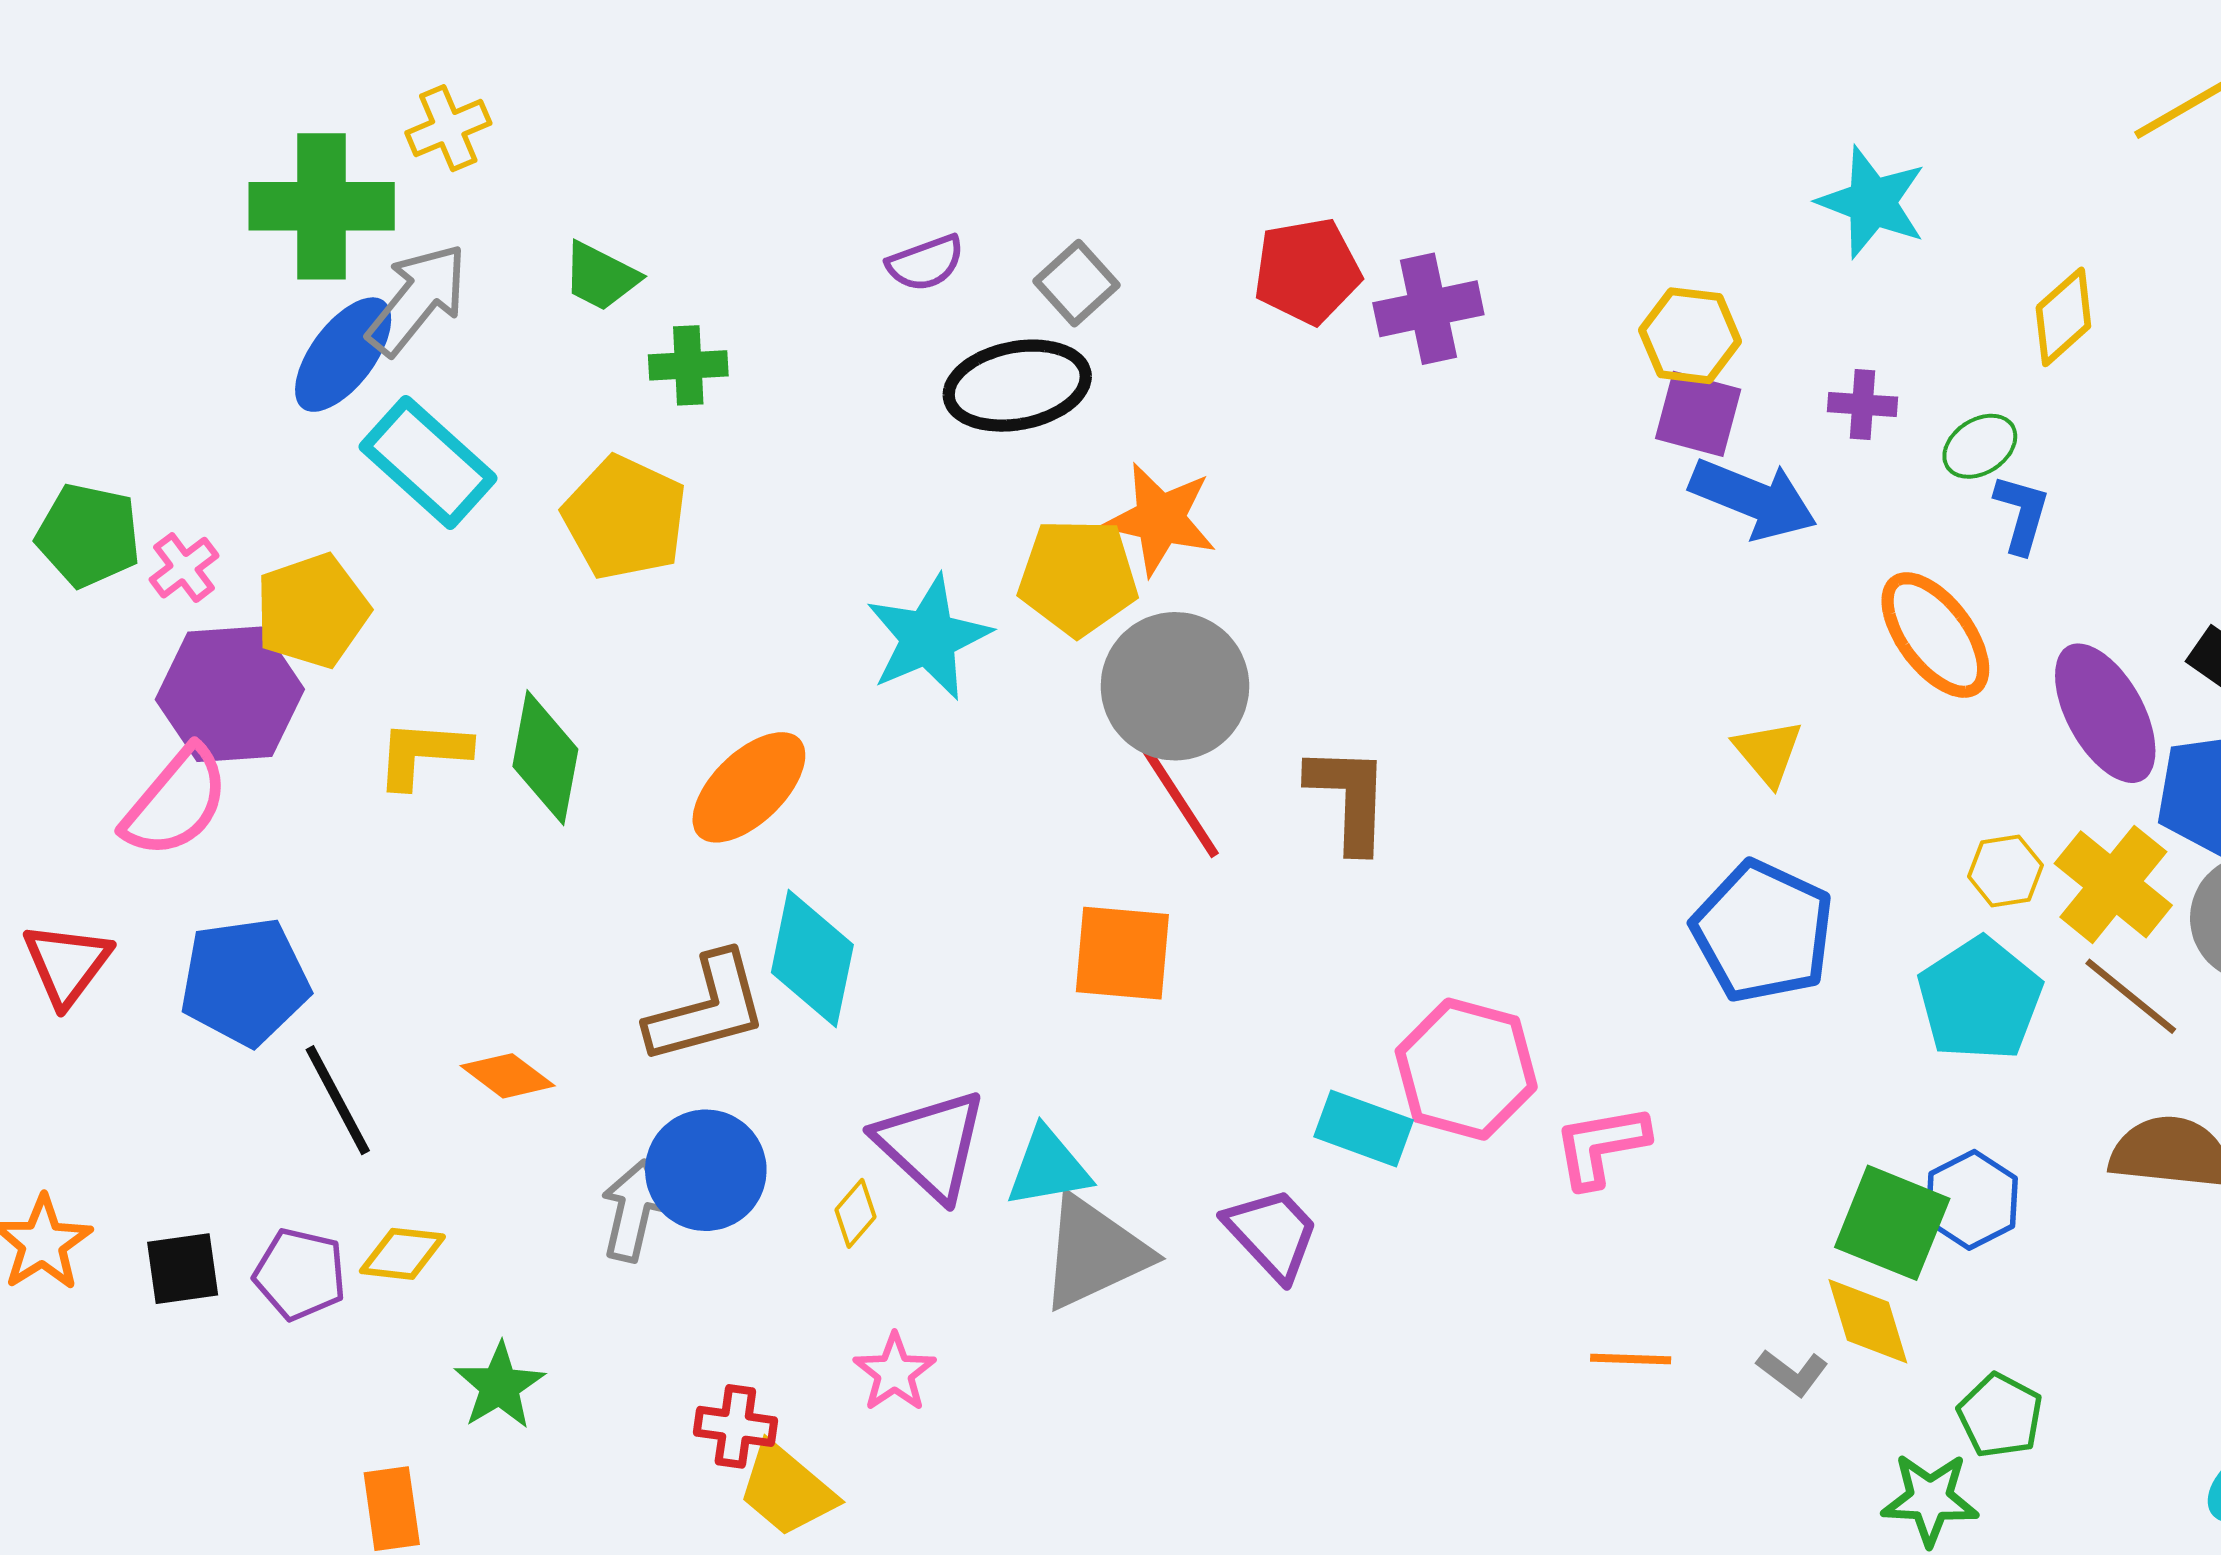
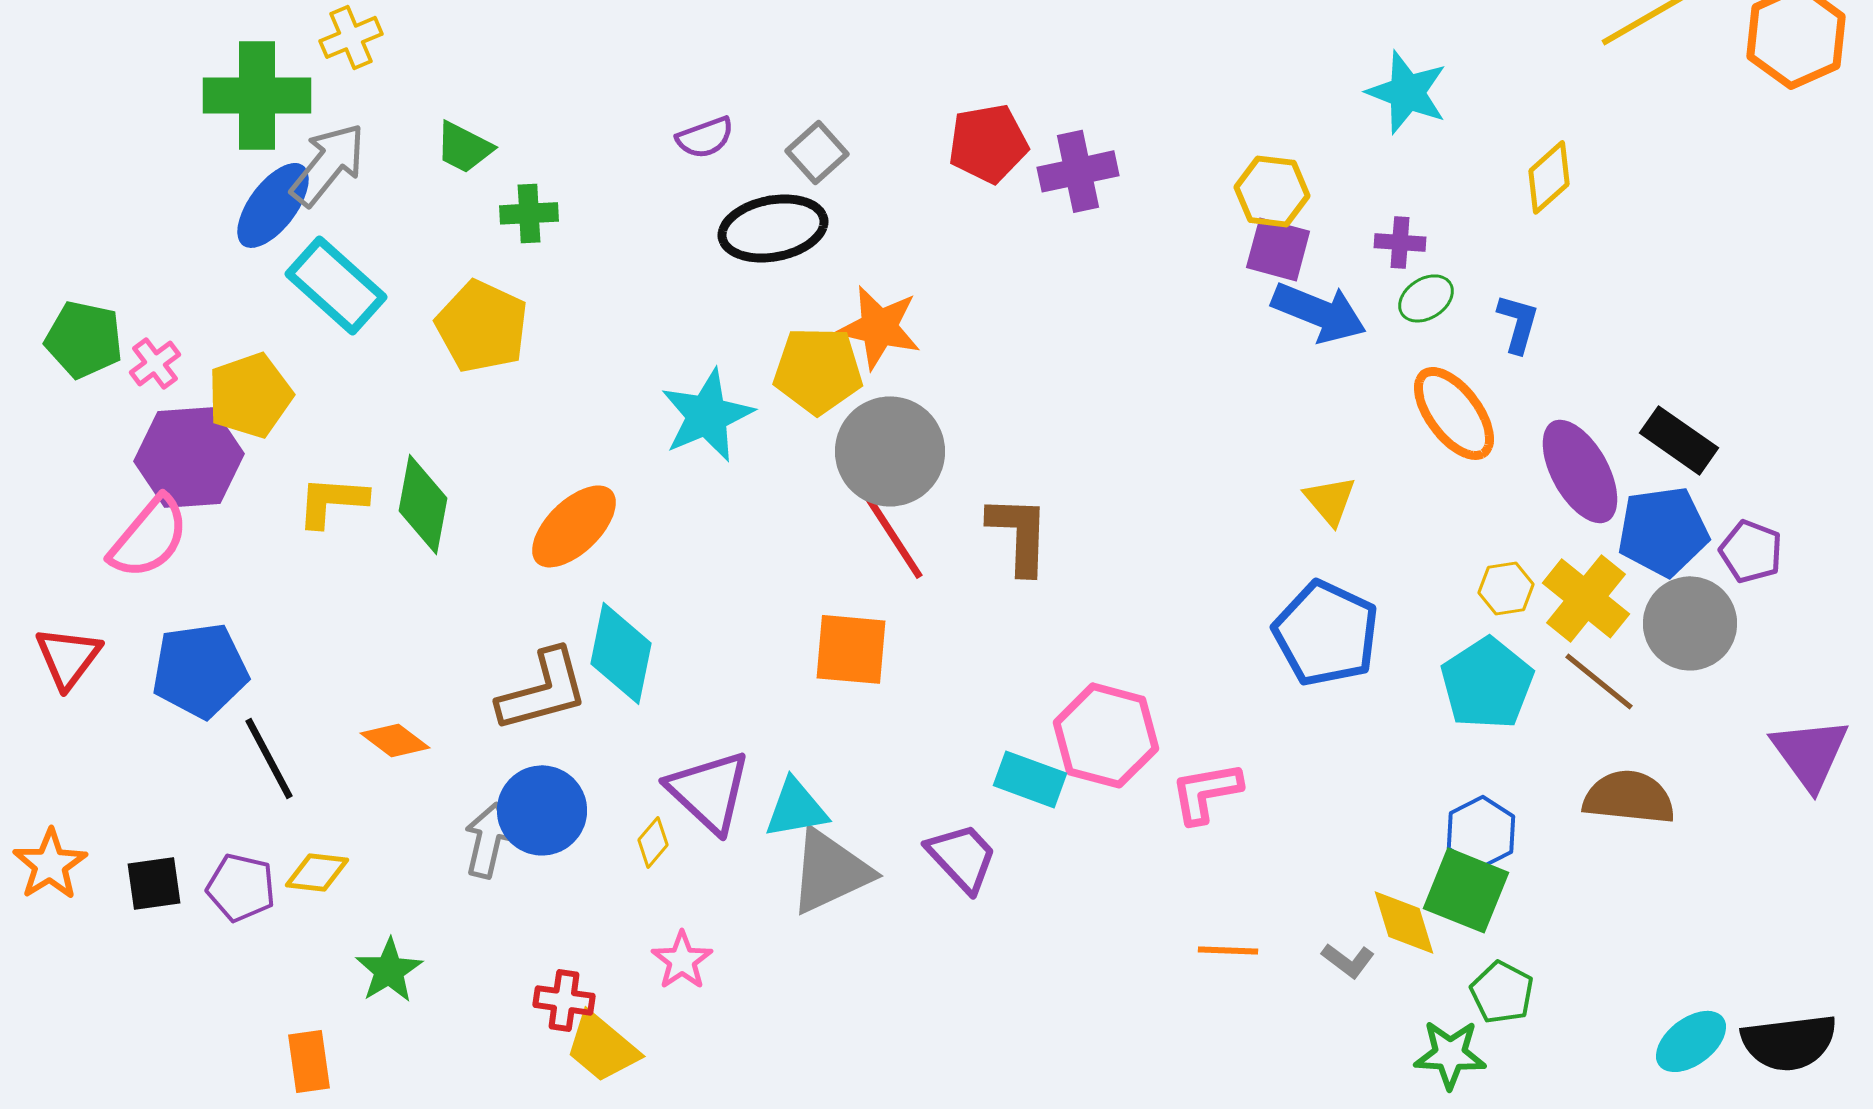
green ellipse: (1980, 446) -> (1426, 298), moved
green square: (1892, 1223) -> (1466, 890), moved

